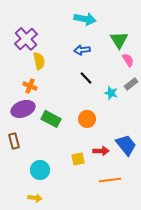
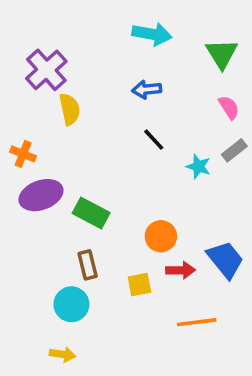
green triangle: (119, 40) -> (222, 54), moved
orange cross: (30, 86) -> (23, 154), moved
orange circle: (87, 119) -> (161, 236), moved
brown rectangle: (14, 141) -> (88, 265), moved

